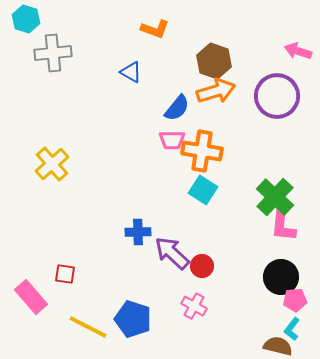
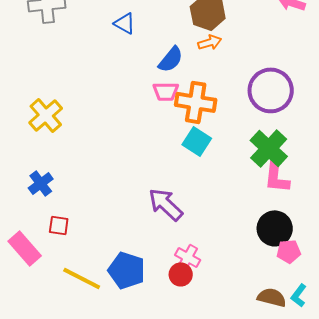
orange arrow: (216, 91) -> (210, 42), size x0.6
purple circle: (277, 96) -> (271, 90), moved
blue cross: (138, 232) -> (41, 183), moved, turned -35
red circle: (202, 266) -> (181, 274), moved
cyan L-shape: (292, 329) -> (299, 295), moved

